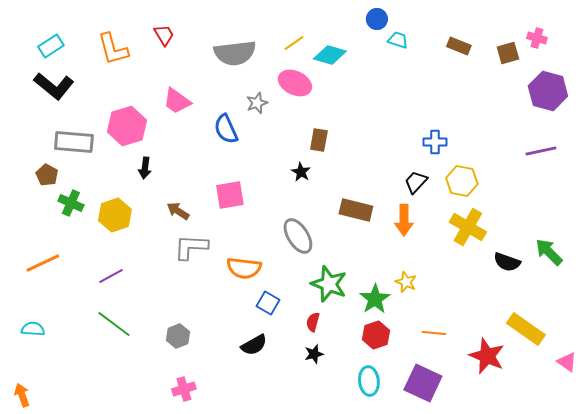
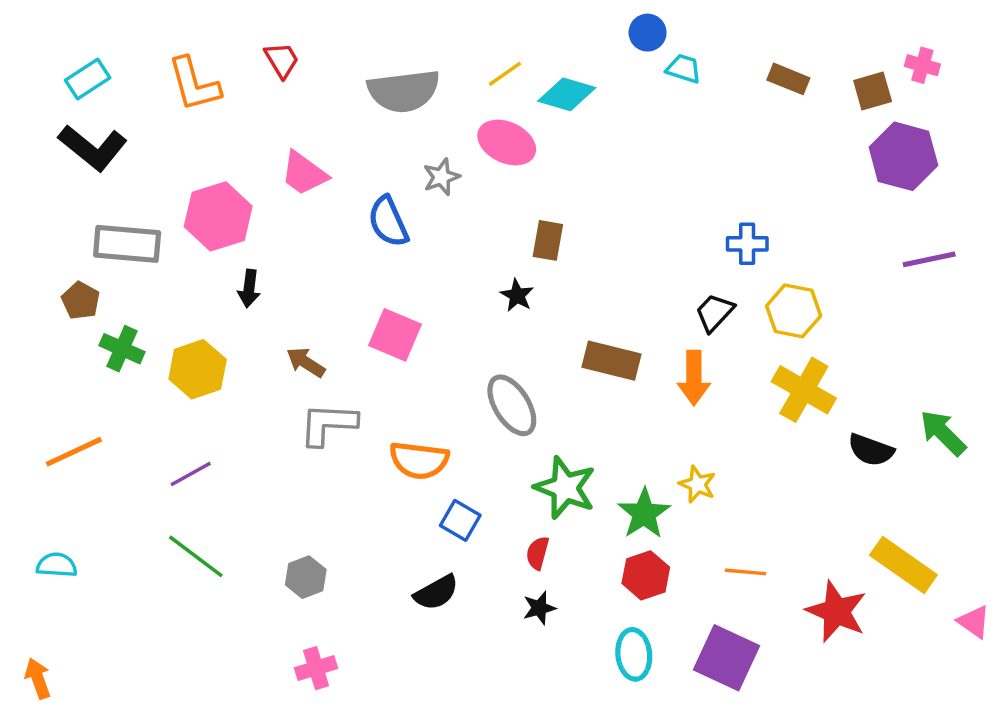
purple hexagon: (548, 91) -> (903, 156), moved
pink square: (230, 195) -> (395, 335), turned 32

